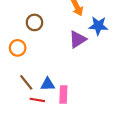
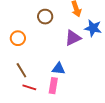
brown circle: (34, 22) -> (45, 17), moved
blue triangle: (48, 84) -> (59, 69), moved

